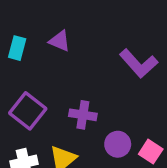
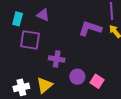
purple L-shape: (139, 63) -> (90, 28), turned 150
purple square: (28, 111) -> (30, 40), moved, turned -30

